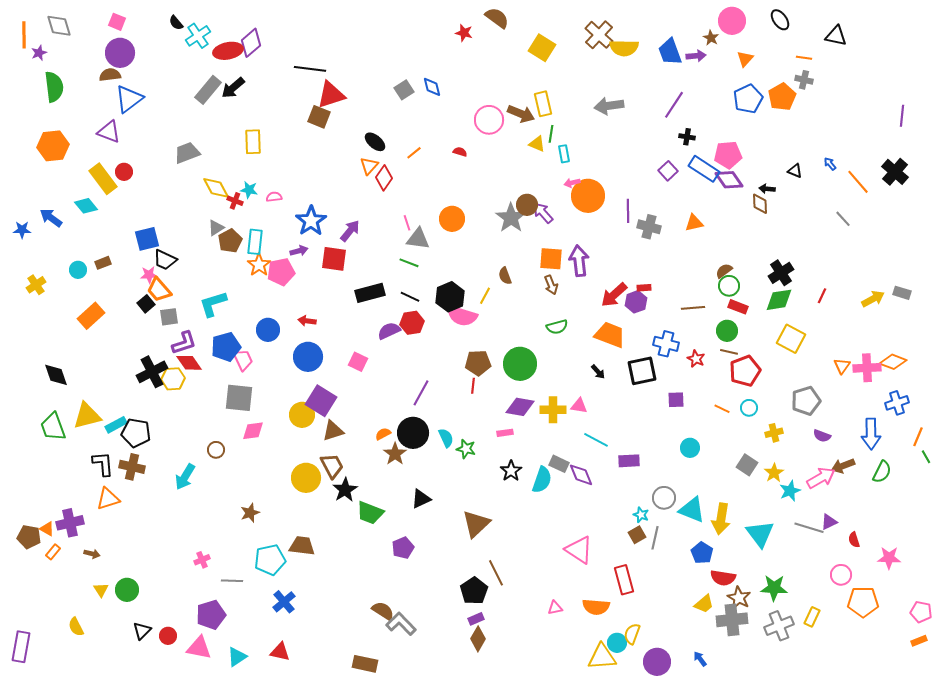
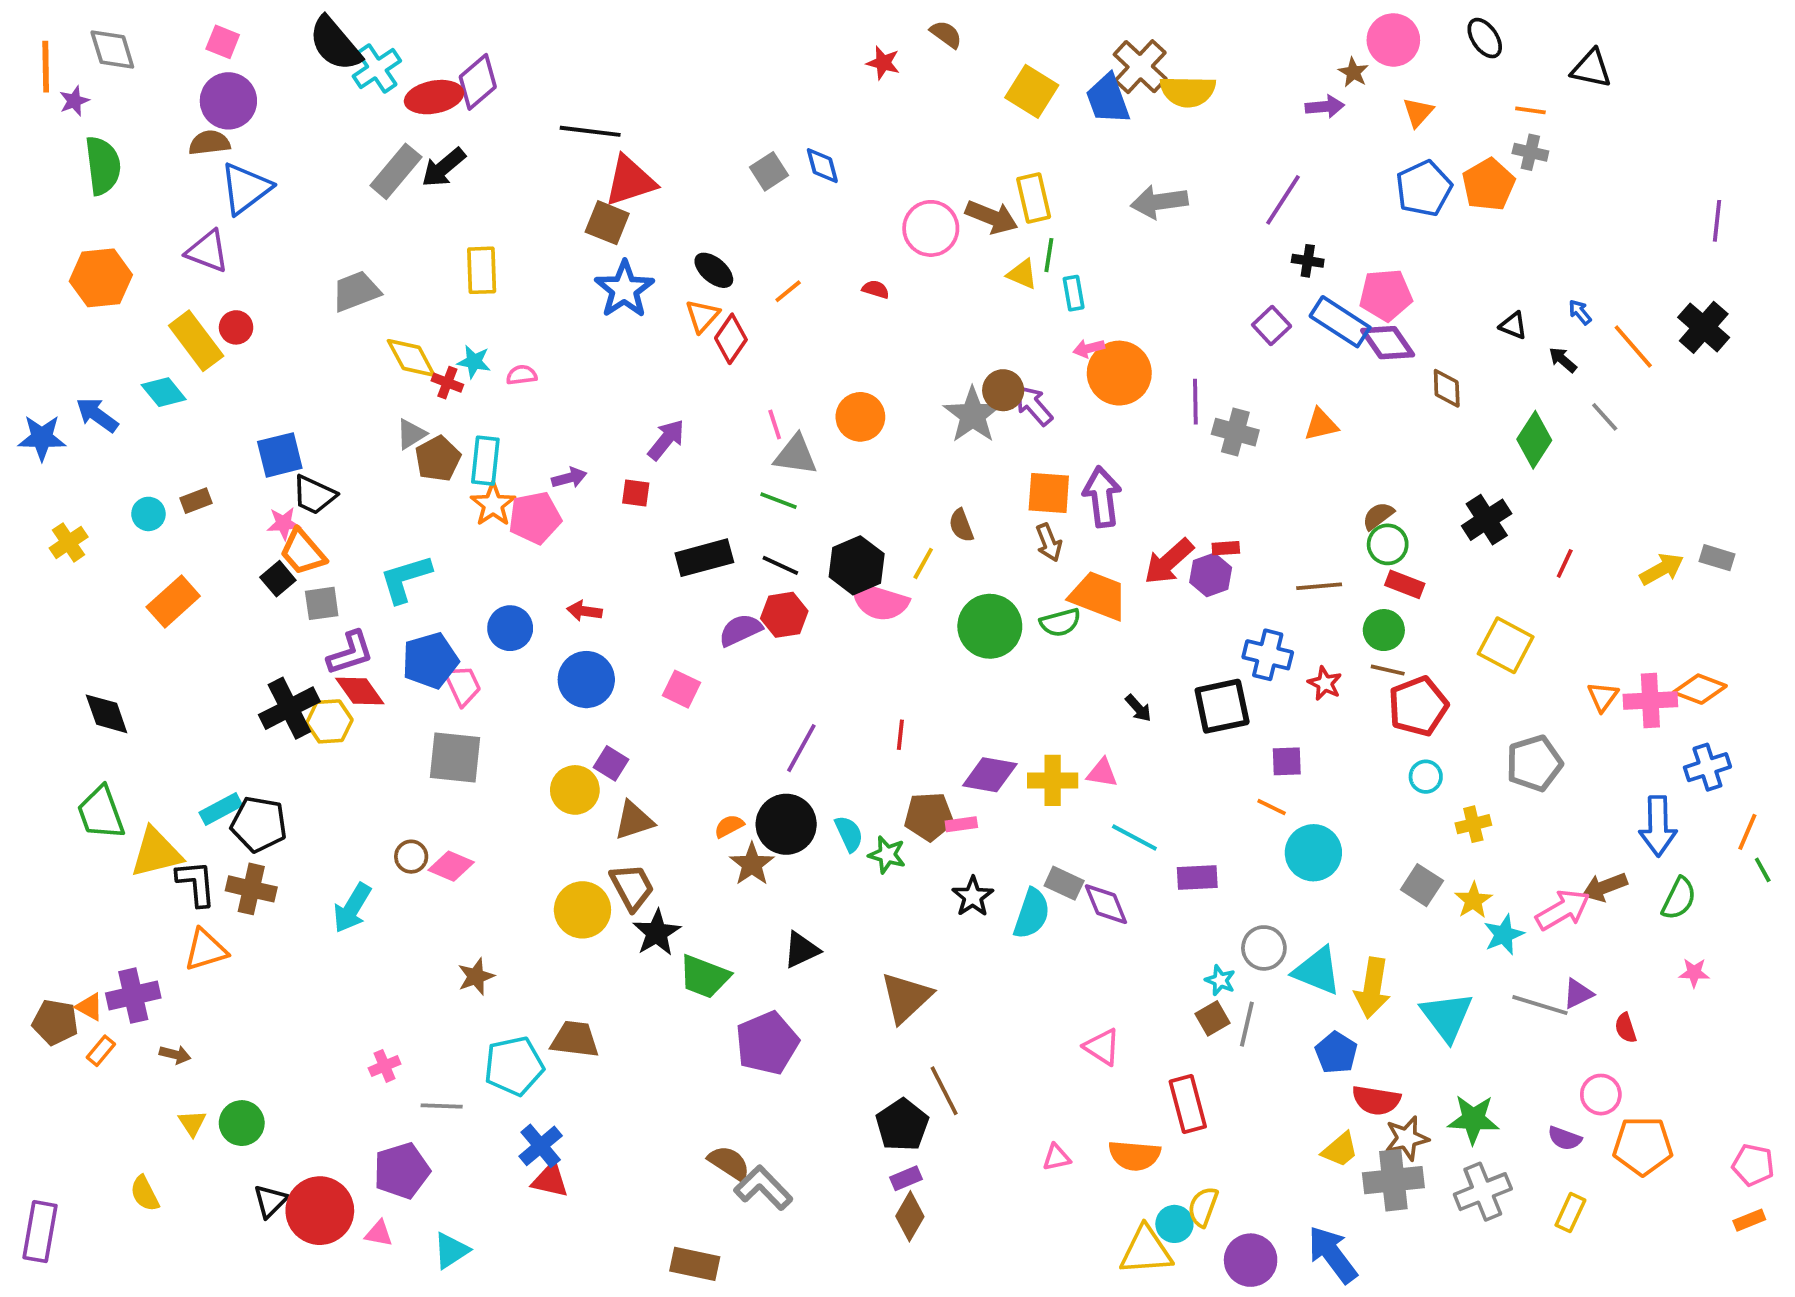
brown semicircle: (497, 18) -> (946, 34), size x0.7
black semicircle: (176, 23) -> (335, 44), size x2.0
blue trapezoid: (670, 52) -> (1108, 99), moved
black arrow: (767, 189) -> (1563, 360), moved, turned 35
blue star: (311, 221) -> (624, 289), moved
blue star: (22, 230) -> (42, 438), size x1.4
red square: (334, 259) -> (636, 493), size x0.6
green diamond: (779, 300) -> (1534, 440), moved, turned -48
orange trapezoid: (610, 335) -> (1098, 596), moved
brown pentagon: (478, 363) -> (929, 817), moved
green circle: (520, 364) -> (990, 626), moved
purple square: (321, 401) -> (611, 763), size x0.6
orange line: (722, 409) -> (1272, 807), moved
yellow triangle: (87, 416) -> (156, 853), moved
pink diamond: (253, 431) -> (451, 866), moved, turned 30
purple semicircle: (822, 436) -> (1565, 1138), moved
cyan circle: (690, 448) -> (1313, 853), size x1.5
purple pentagon: (403, 548) -> (767, 1043), size x1.5
pink triangle: (579, 550) -> (1102, 1047), size x0.7
pink star: (889, 558) -> (1694, 973), moved, size x0.7
brown star: (739, 598) -> (1407, 1138), turned 30
yellow rectangle: (812, 617) -> (1570, 1213), moved
red circle: (168, 636) -> (320, 1211), size x2.0
pink triangle: (199, 648) -> (379, 1233), size x0.6
red triangle: (280, 652) -> (550, 1180), moved
blue arrow: (700, 659) -> (1332, 1254), size x2.0

